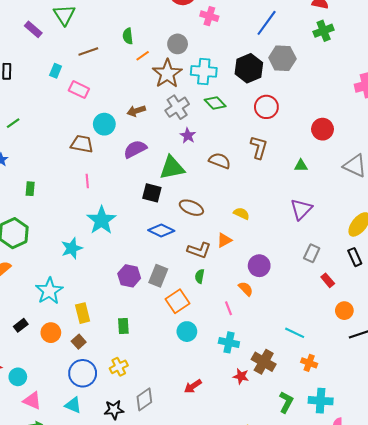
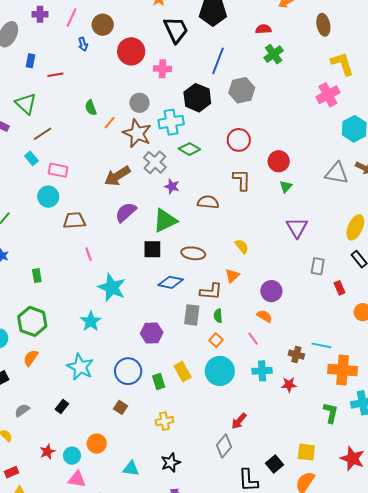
brown line: (88, 51) -> (43, 134), moved
black hexagon: (249, 68) -> (197, 98), moved
cyan rectangle: (56, 71) -> (31, 158), turned -48
brown arrow: (136, 111) -> (117, 176), size x1.5
cyan circle: (104, 124) -> (48, 197), moved
red circle: (322, 129) -> (279, 161), moved
green triangle: (301, 166) -> (286, 187), turned -32
yellow semicircle: (241, 213) -> (242, 246), turned 42
gray rectangle: (158, 276) -> (192, 315), moved
red rectangle: (328, 280) -> (340, 288), turned 32
orange square: (178, 301) -> (216, 340), moved, size x0.6
yellow rectangle: (83, 313) -> (183, 372), moved
cyan circle: (187, 332) -> (220, 371), size x1.5
orange circle: (51, 333) -> (97, 444), moved
brown cross: (264, 362) -> (296, 355), moved, size x0.7
orange cross: (309, 363) -> (343, 370), size x1.8
yellow cross: (119, 367) -> (164, 421), turned 30
blue circle: (83, 373) -> (128, 371), moved
red star: (241, 376) -> (289, 385), moved
gray diamond: (144, 399) -> (224, 446), moved
pink triangle: (32, 401) -> (77, 479), moved

